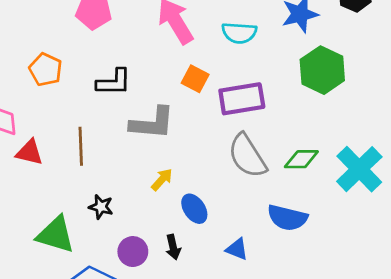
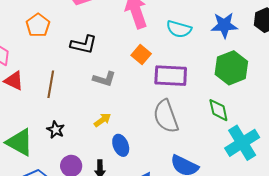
gray L-shape: (152, 123) -> (104, 79), size x0.7
green diamond: (301, 159) -> (218, 110), moved, turned 65

